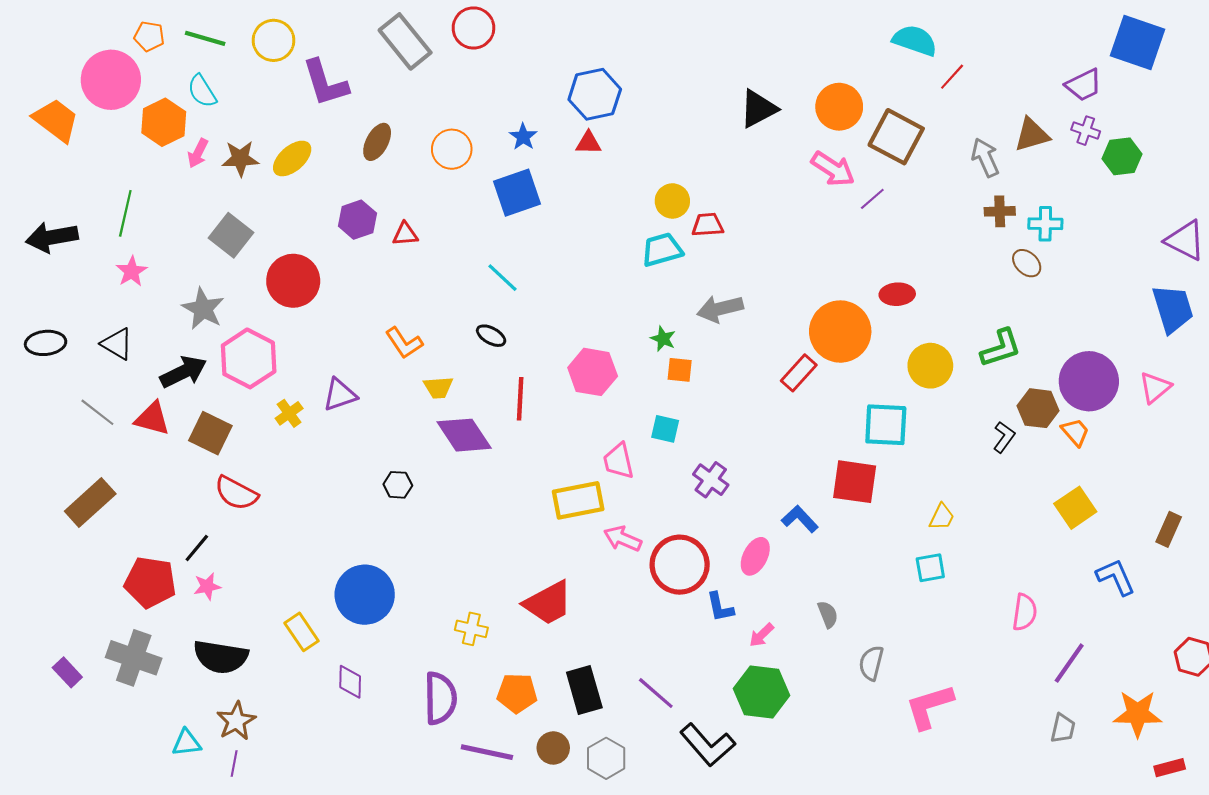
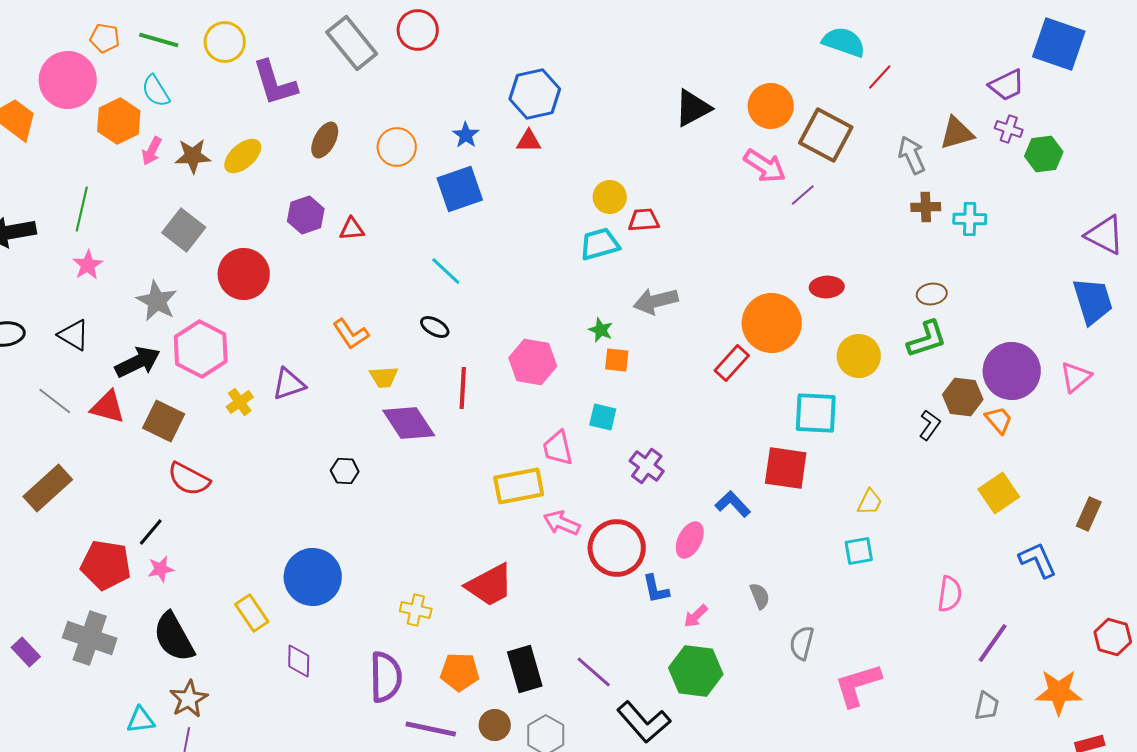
brown ellipse: (1027, 263) -> (932, 294), moved, turned -52
black semicircle: (221, 657) -> (174, 637), turned 52

